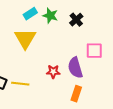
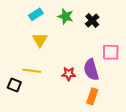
cyan rectangle: (30, 14) -> (36, 14), moved
yellow triangle: (25, 39) -> (40, 40), size x0.7
yellow line: (20, 84) -> (32, 71), moved

